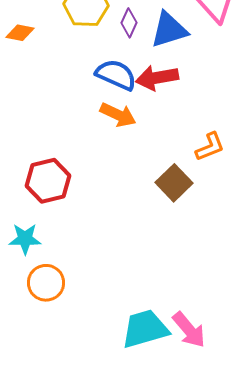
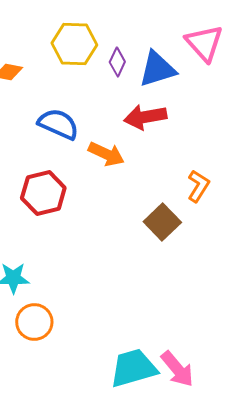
blue semicircle: (116, 75) -> (58, 124), moved
orange L-shape: (210, 147) -> (198, 186), turned -36
red hexagon: (48, 181) -> (43, 193), moved

